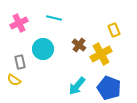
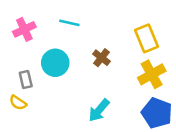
yellow rectangle: (114, 30) -> (146, 38), size x1.5
yellow cross: (101, 54) -> (152, 74), moved
blue pentagon: (109, 88) -> (157, 113), moved

